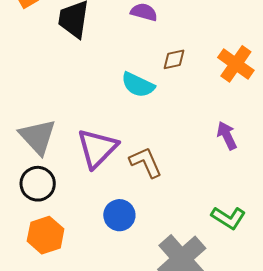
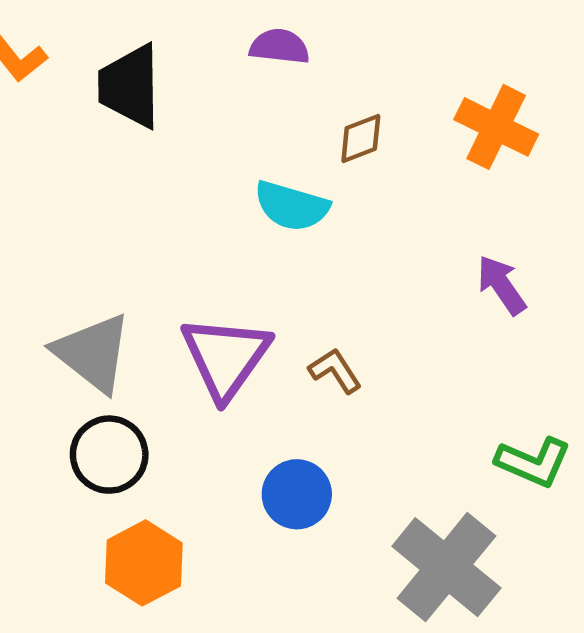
brown L-shape: (146, 162) -> (335, 371), size x0.7

